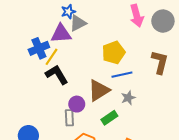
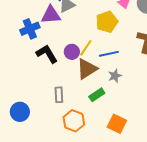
yellow pentagon: (114, 53) -> (107, 22), moved
yellow line: (52, 57) -> (86, 48), moved
purple circle: (77, 104) -> (72, 52), moved

